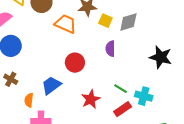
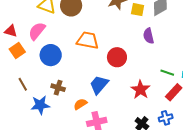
orange trapezoid: (66, 24) -> (88, 40), moved
orange semicircle: (29, 100) -> (80, 104), turned 64

